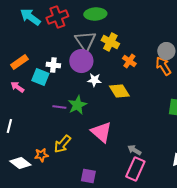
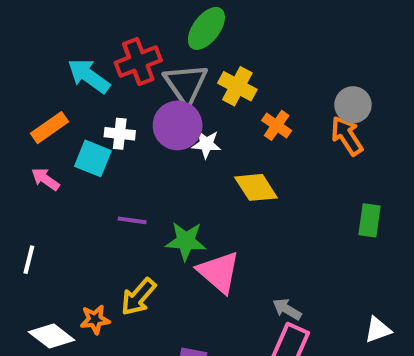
green ellipse: (95, 14) -> (206, 28), turned -50
cyan arrow: (30, 17) -> (89, 76), moved
red cross: (57, 17) -> (138, 61), moved
white star: (94, 80) -> (206, 144), moved
green star: (77, 105) -> (186, 241), moved, turned 30

